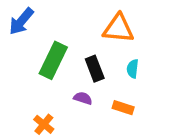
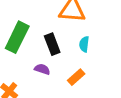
orange rectangle: (123, 108) -> (76, 77), turned -60

